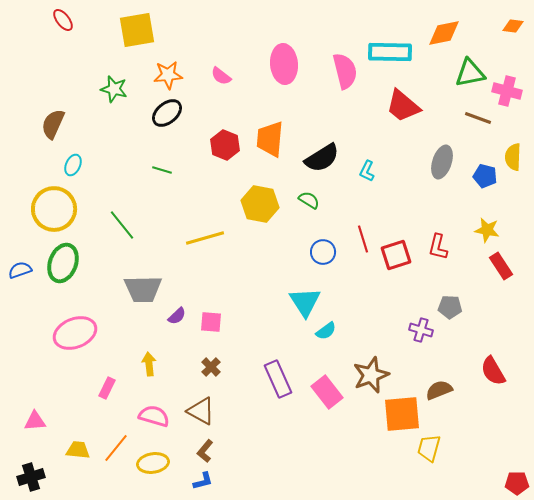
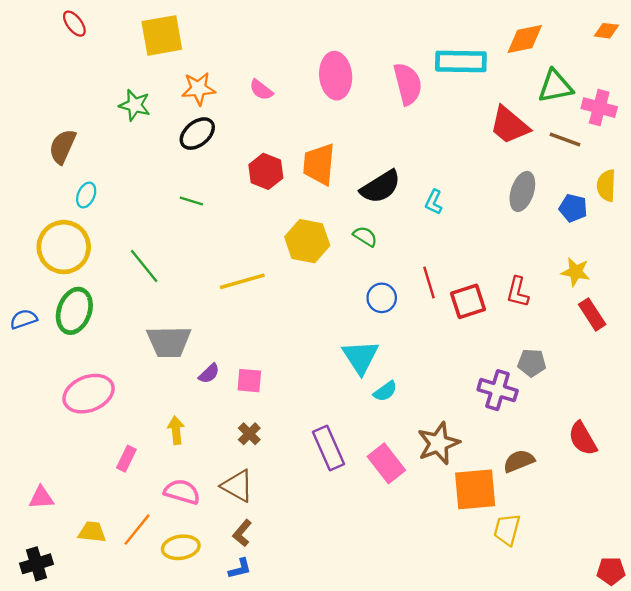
red trapezoid: (403, 106) -> (509, 125), moved
purple cross: (421, 330) -> (498, 390), size x1.4

